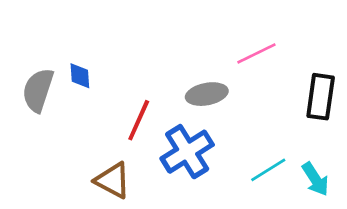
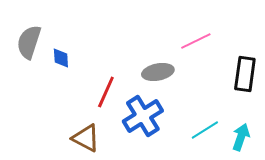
gray semicircle: (38, 90) -> (29, 42), moved
cyan arrow: (315, 179) -> (241, 137), turned -128

